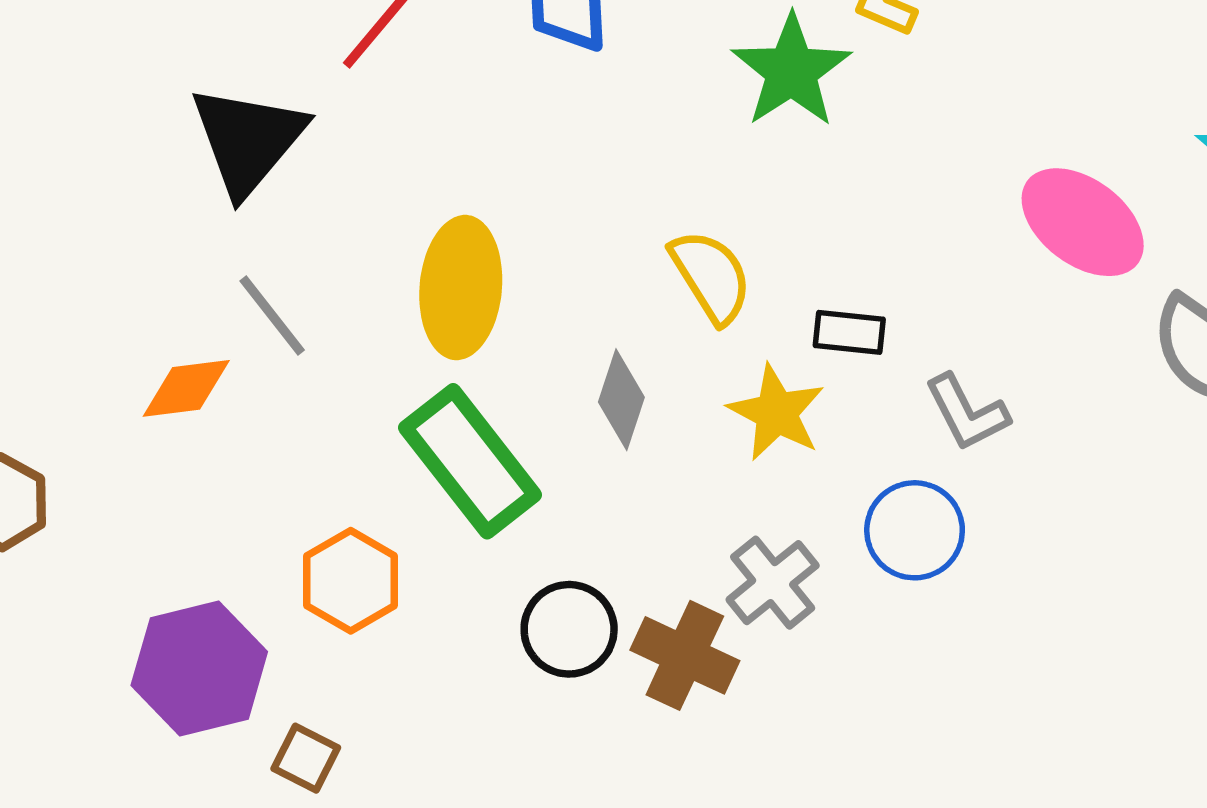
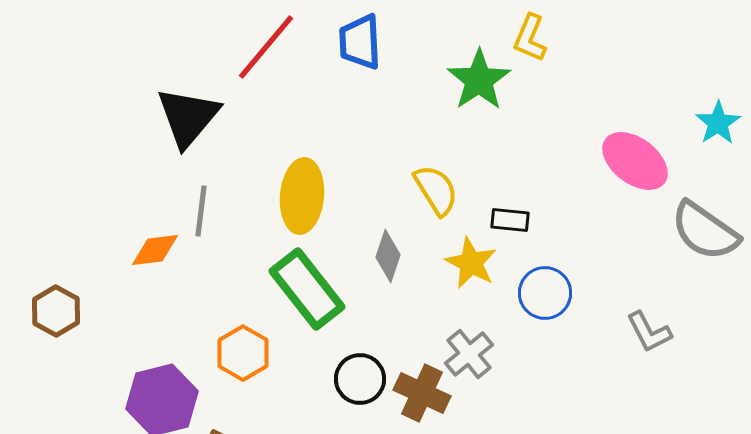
gray line: (272, 316) -> (201, 211), turned 45
gray L-shape: (967, 413) -> (649, 332), moved
blue circle: (915, 530) -> (545, 293), moved

